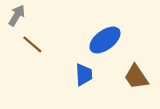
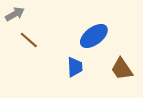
gray arrow: (17, 15) -> (15, 14), turned 30

